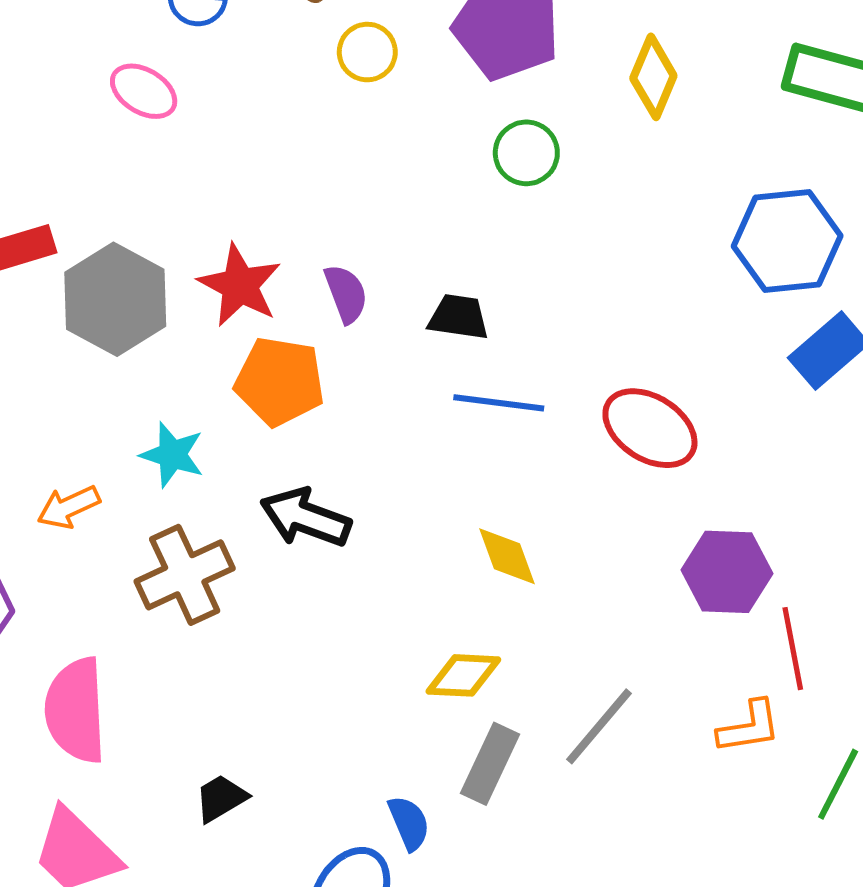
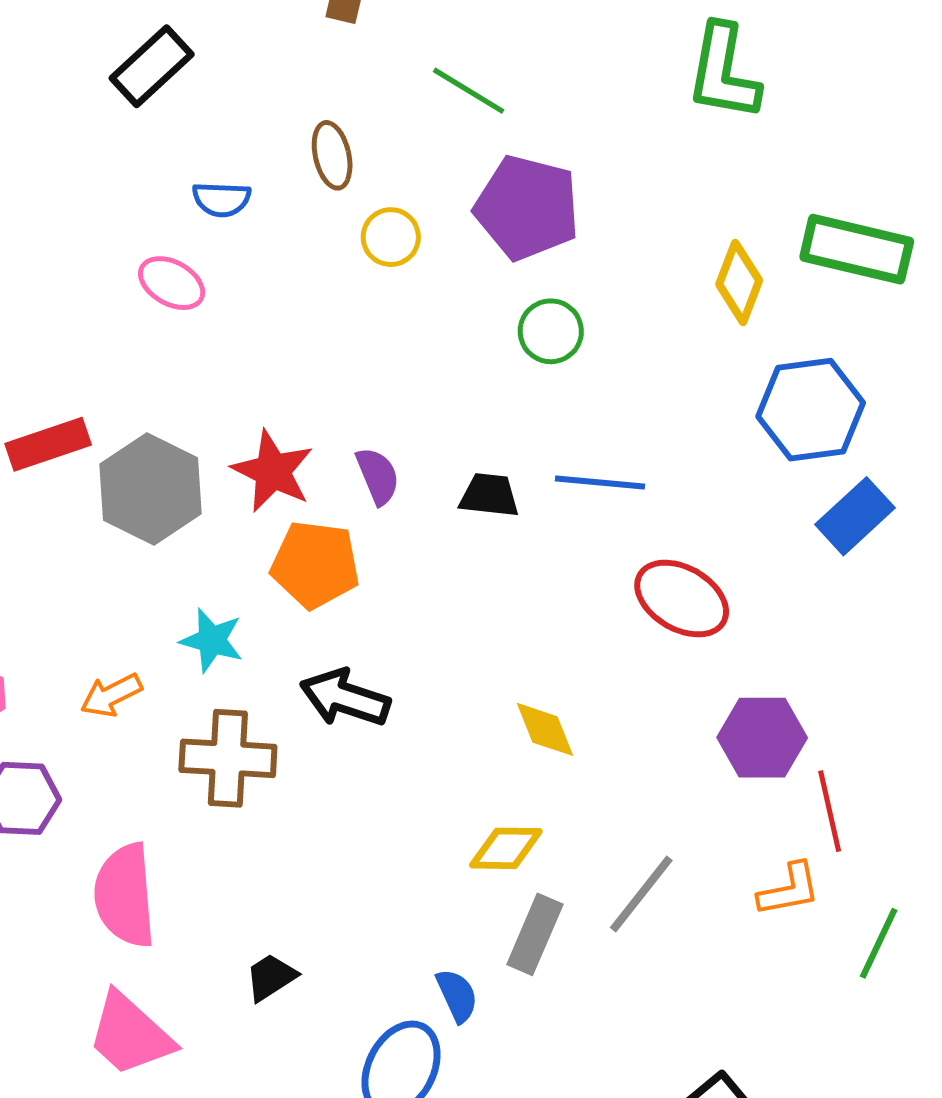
yellow diamond: (653, 77) -> (739, 282), moved
blue line: (499, 403) -> (600, 482), moved
brown cross: (185, 575) -> (228, 758), turned 30

